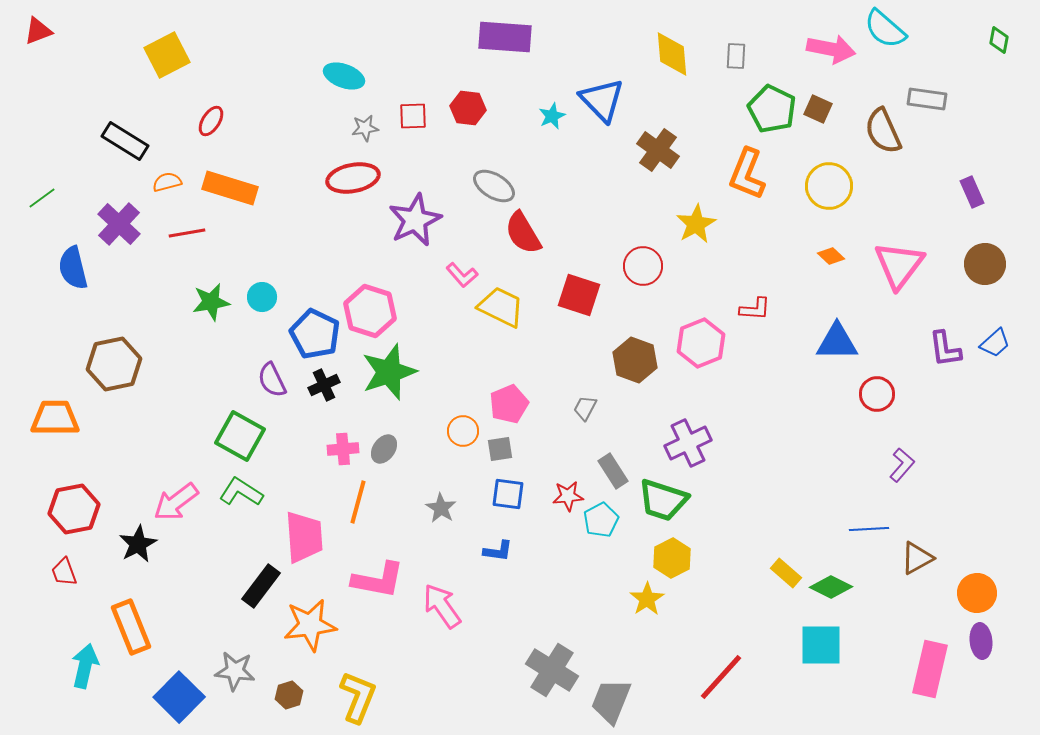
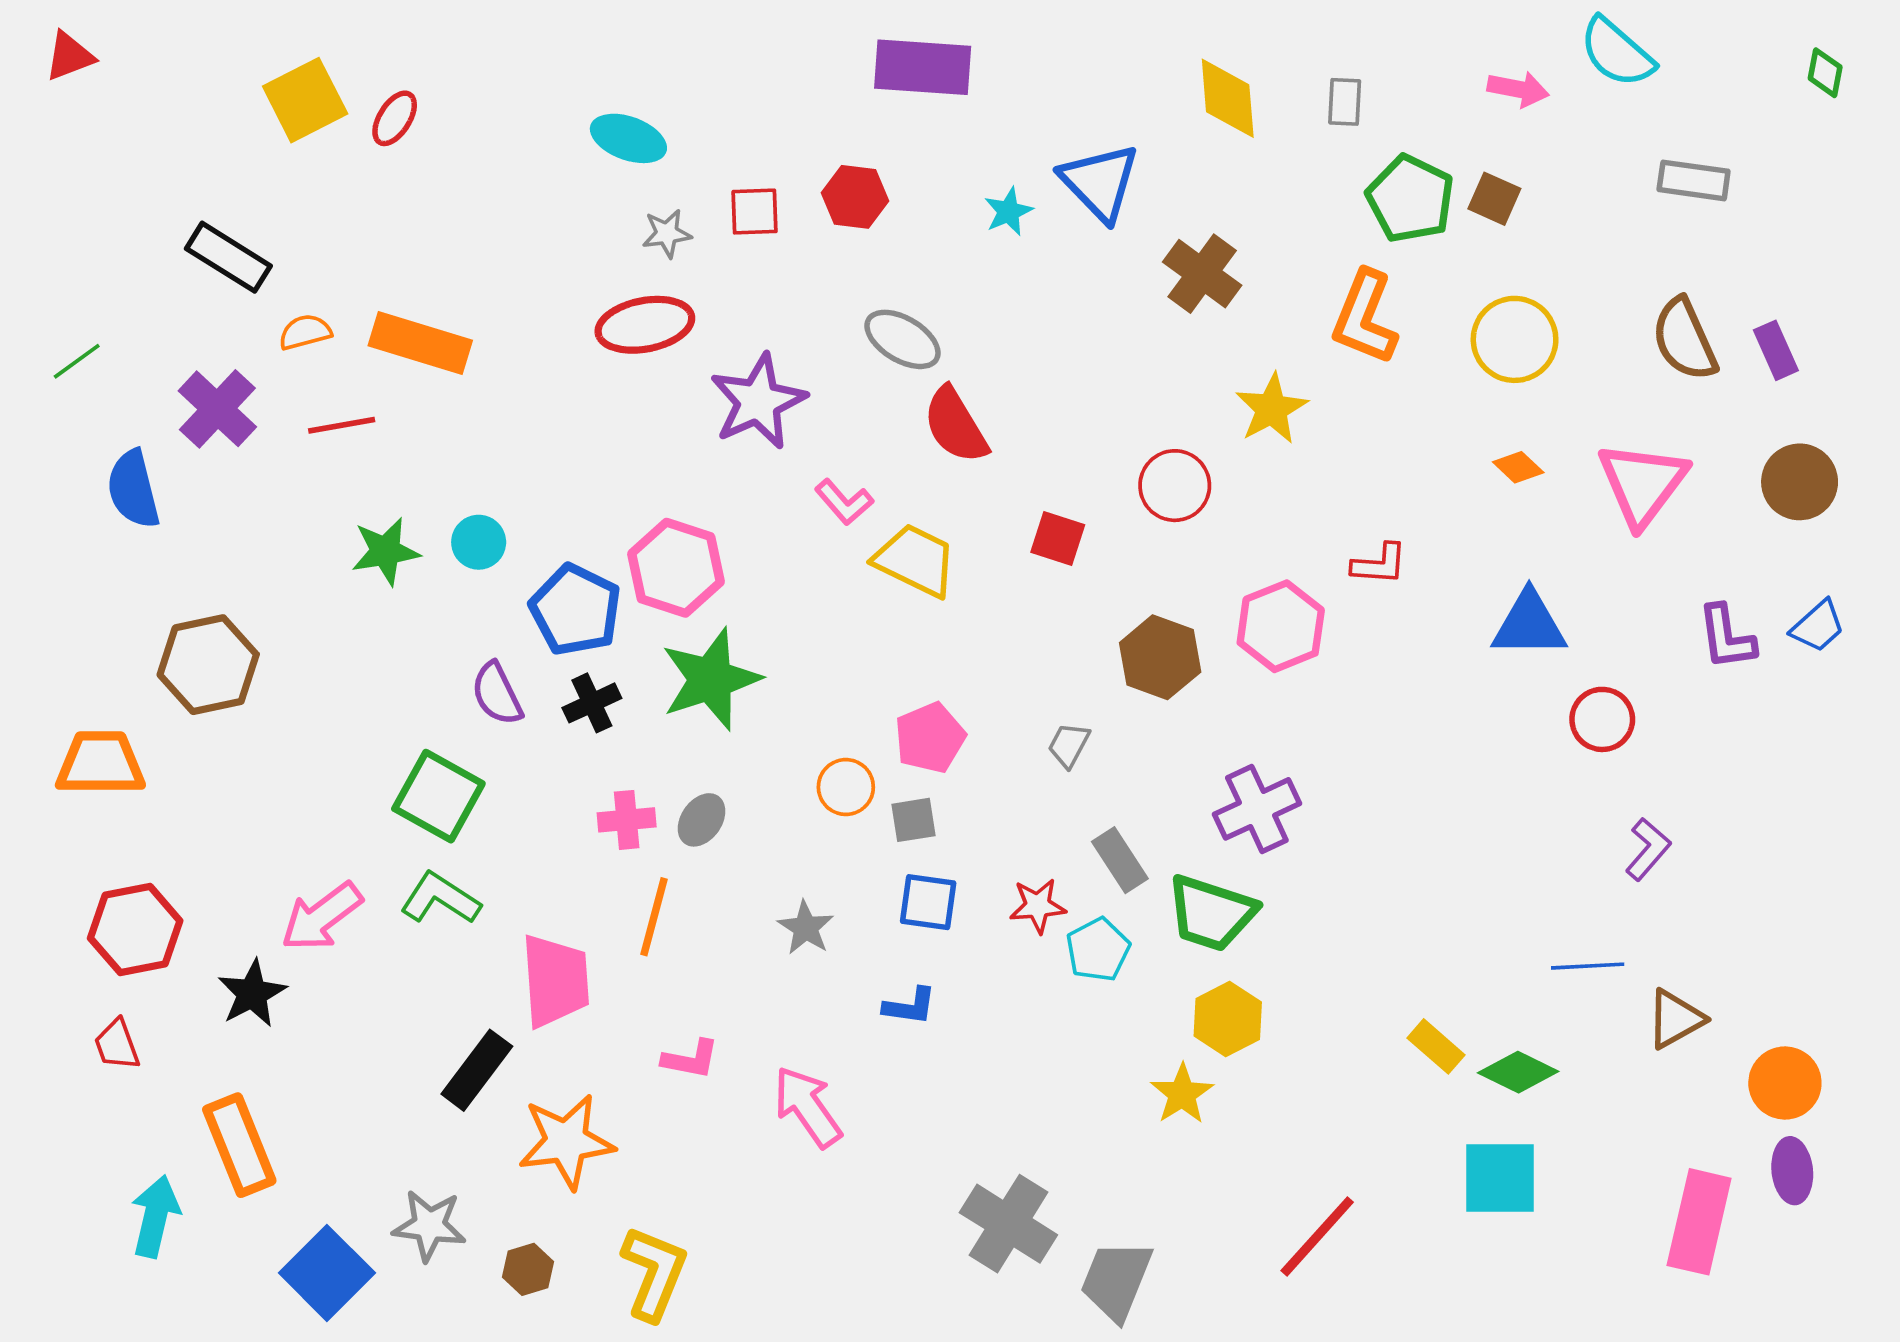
pink arrow: (831, 49) -> (1518, 89), size x0.7
red ellipse: (211, 121) -> (395, 118), moved
brown semicircle: (883, 131) -> (1684, 339), moved
red square: (579, 295) -> (1058, 539), size x0.7
pink L-shape: (378, 580) -> (691, 1059), size x0.6

